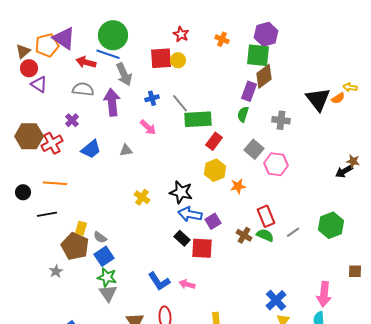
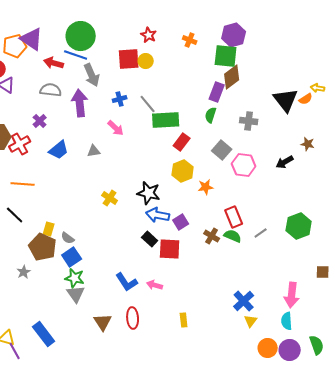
brown star: (353, 161) -> (308, 144), moved
black arrow: (344, 171) -> (285, 162), moved
black line: (47, 214) -> (15, 215), turned 54

